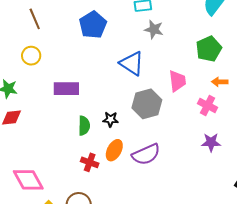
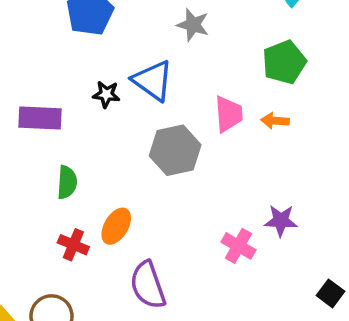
orange arrow: (220, 82) -> (275, 121), moved
pink cross: (208, 105) -> (238, 246), moved
black star: (111, 119) -> (106, 94), moved
purple semicircle: (146, 154) -> (148, 285), moved, turned 92

